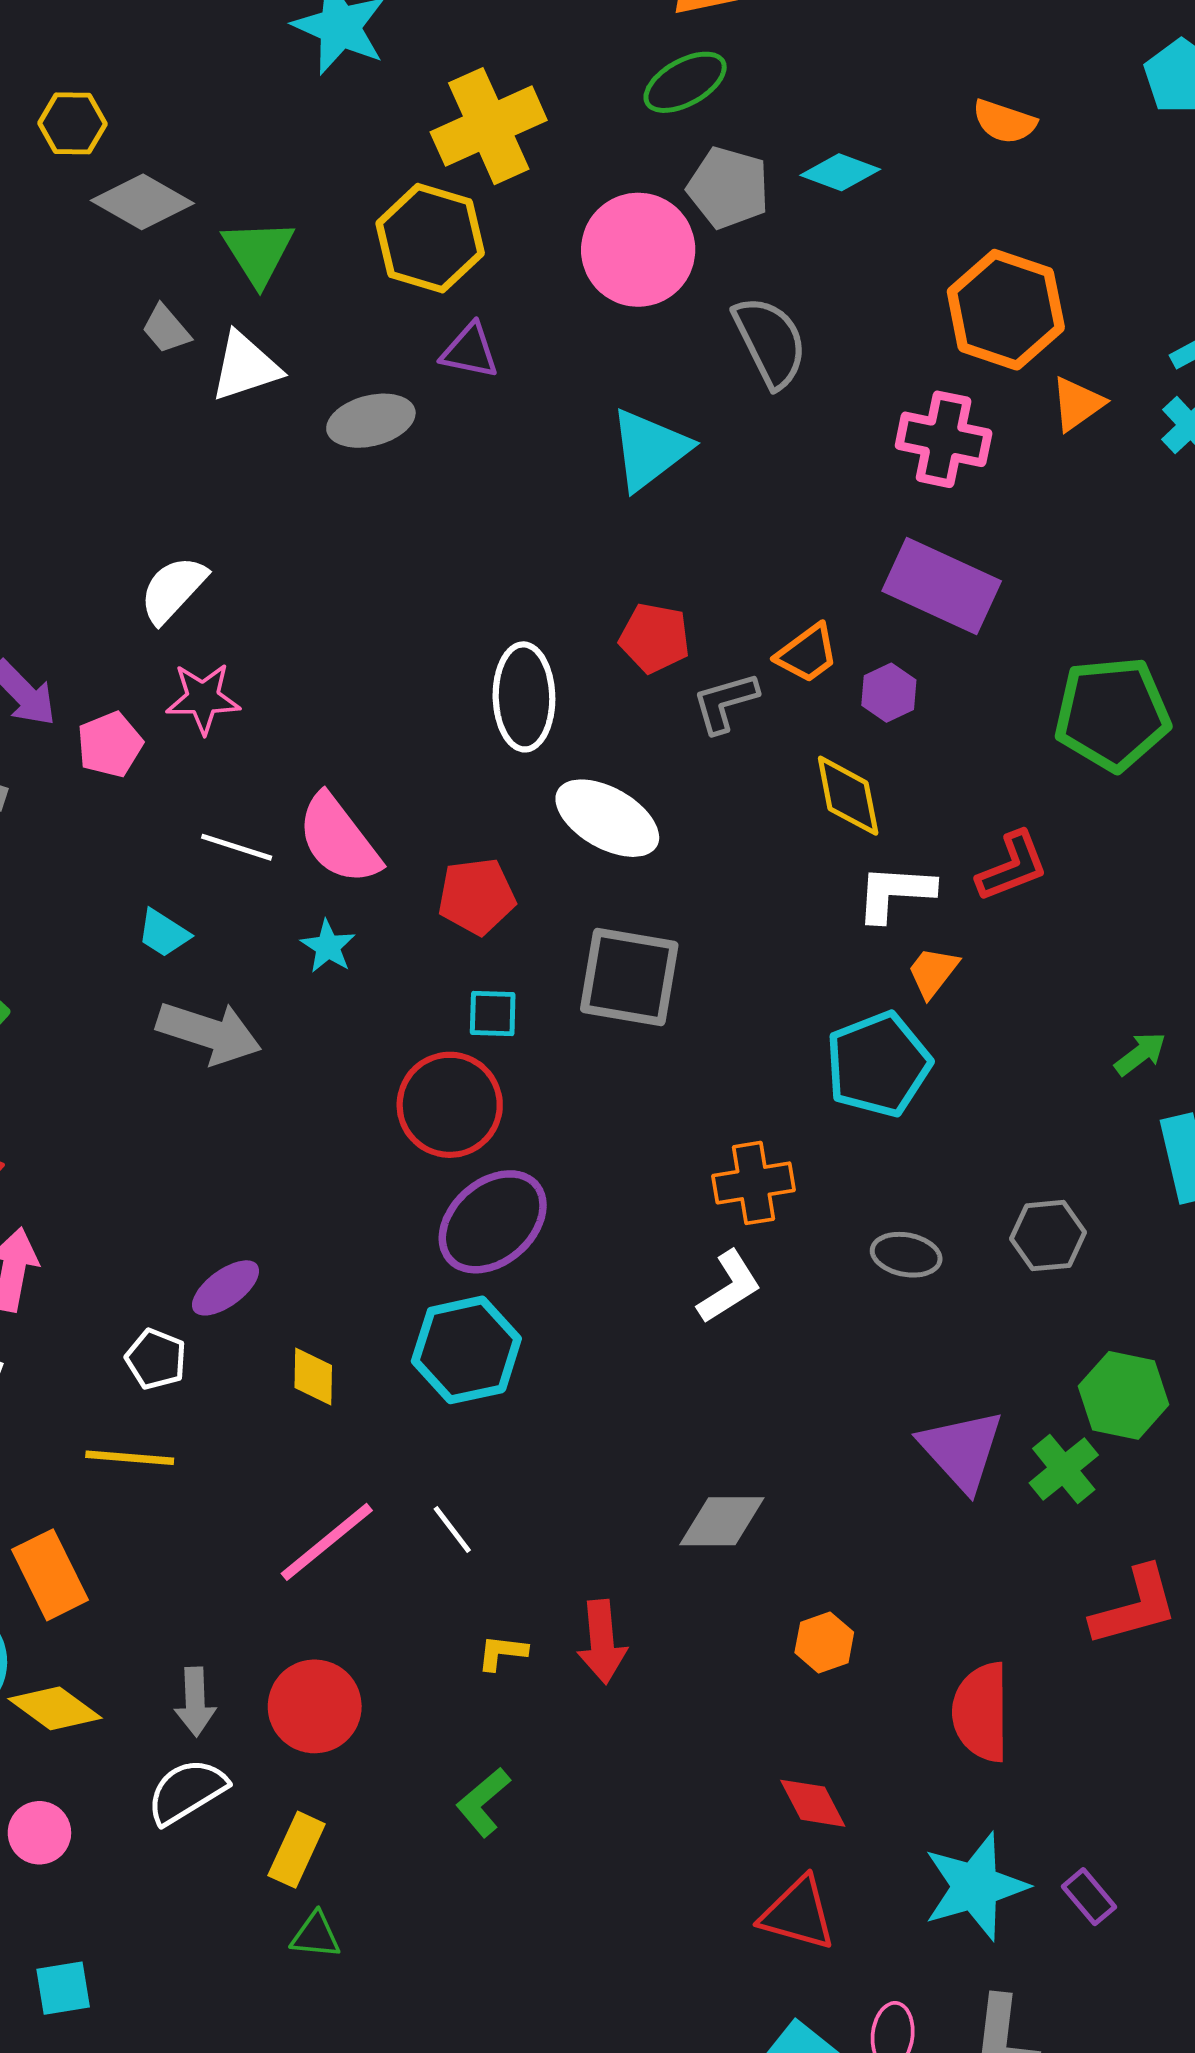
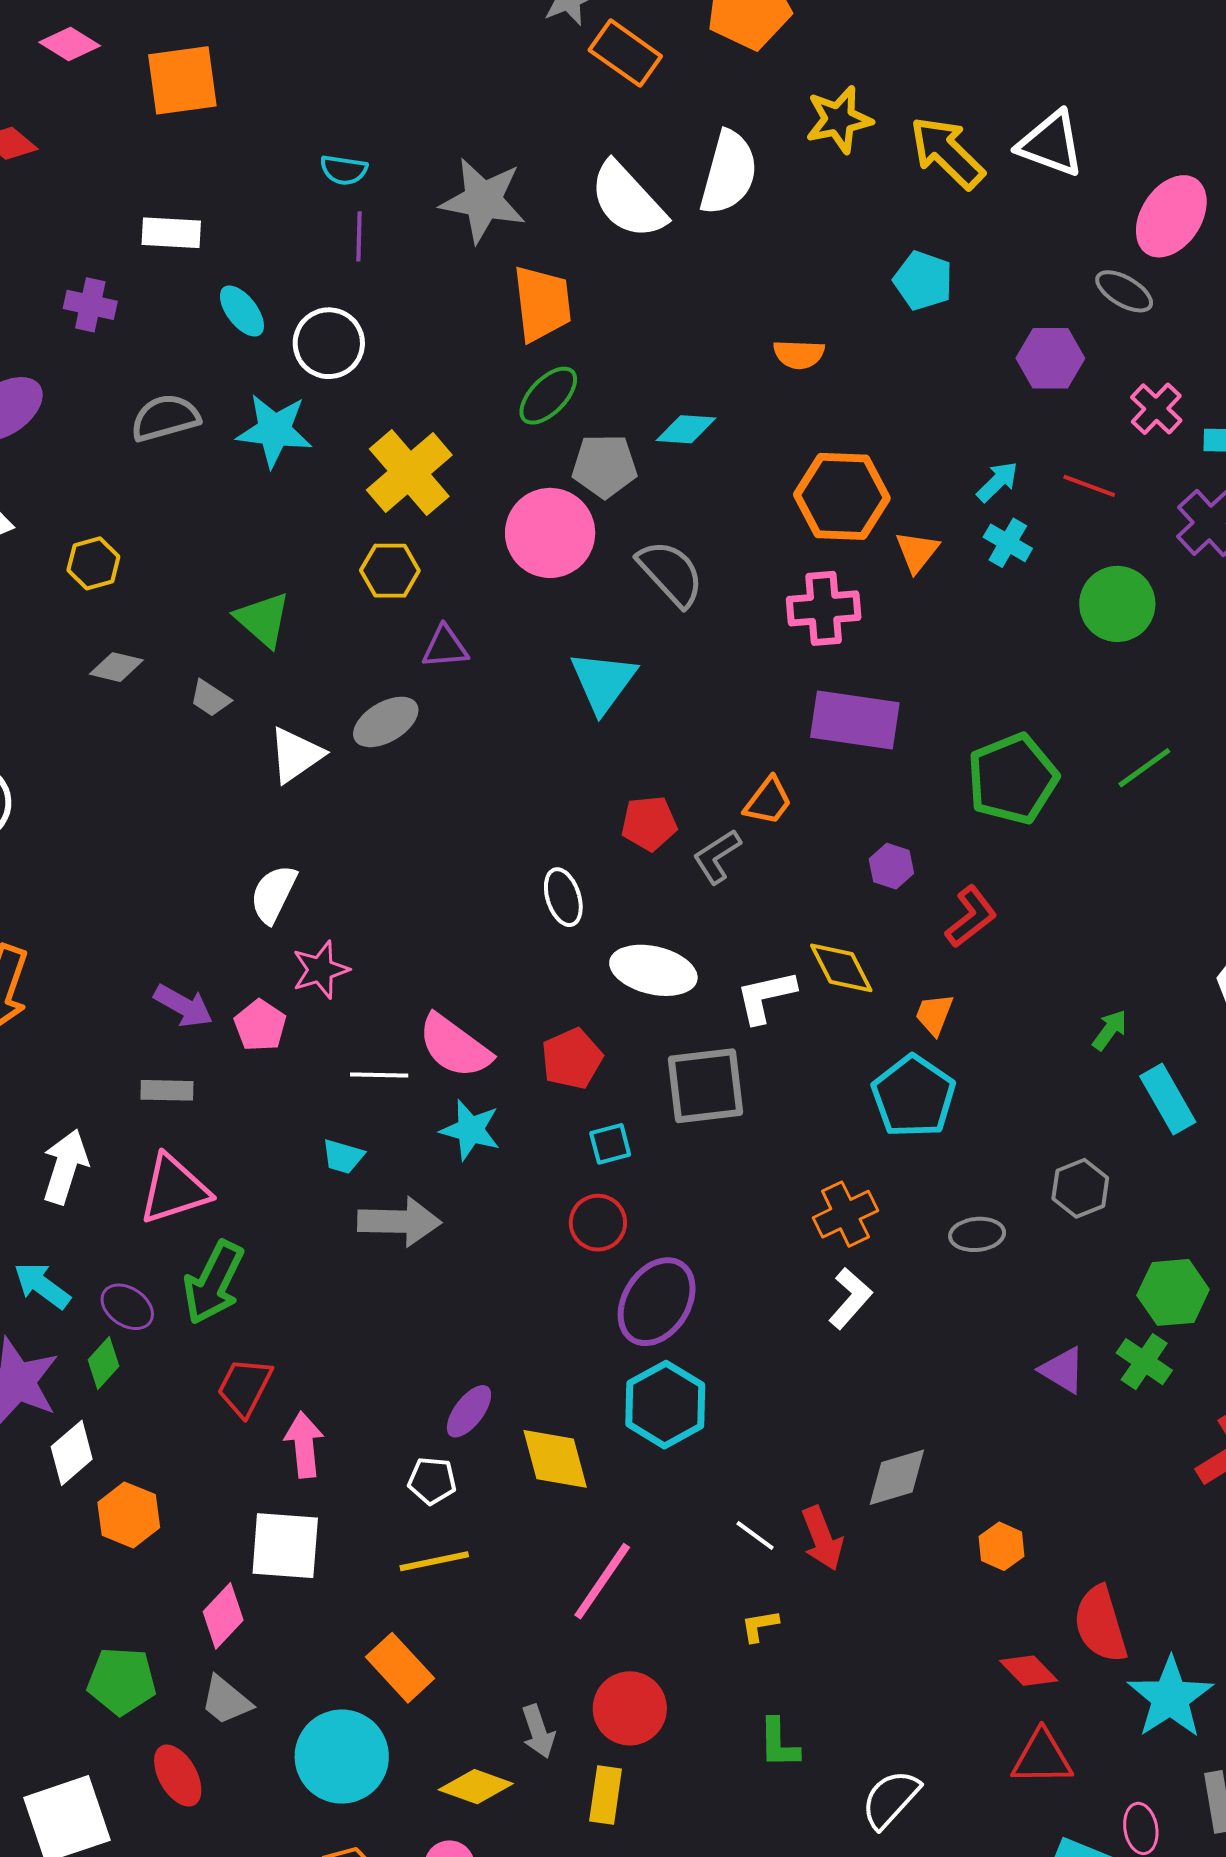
gray diamond: (142, 202) -> (116, 667), moved, size x0.7
yellow hexagon: (430, 238) -> (390, 571), size x0.7
white triangle: (245, 367) -> (296, 755), moved
purple hexagon: (889, 693) -> (891, 866), moved
white ellipse: (524, 697) -> (563, 897), size x0.7
yellow diamond: (848, 796) -> (841, 968), moved
white L-shape: (895, 893) -> (766, 997), moved
cyan star: (328, 946) -> (470, 1130), size x1.4
red circle: (450, 1105) -> (598, 1223), size x0.7
yellow diamond: (313, 1376) -> (555, 1459), size x1.6
purple triangle: (961, 1450) -> (1063, 1370), size x0.7
white line: (452, 1529) -> (755, 1535), moved
red arrow: (602, 1642) -> (822, 1538), moved
yellow diamond: (55, 1708) -> (476, 1787), moved
red semicircle: (981, 1712) -> (1100, 1624), moved
white semicircle: (187, 1791) -> (890, 1799), moved
green L-shape: (483, 1802) -> (779, 1743), turned -34
yellow rectangle: (297, 1850) -> (606, 1795), moved

